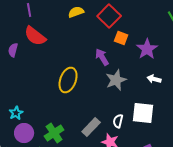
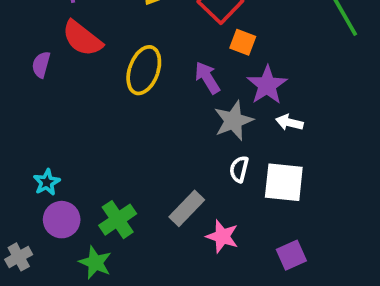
purple star: (147, 49) -> (267, 85), moved
white arrow: (154, 79) -> (289, 122), moved
yellow ellipse: (68, 80) -> (144, 70), moved
white semicircle: (118, 121) -> (239, 169), moved

